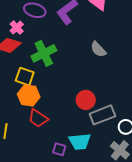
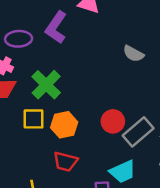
gray semicircle: (98, 49) -> (133, 54), moved
orange hexagon: (29, 95) -> (64, 125), moved

